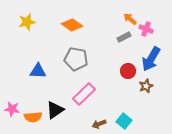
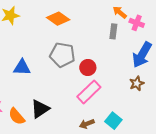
gray rectangle: (124, 37) -> (113, 31), turned -56
red circle: (128, 71) -> (88, 67), moved
pink rectangle: (84, 94) -> (89, 92), moved
orange semicircle: (33, 117) -> (17, 116), turned 54

